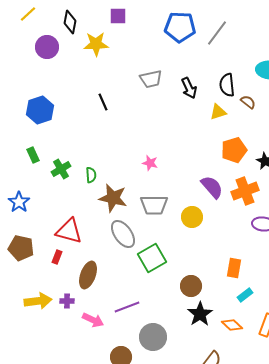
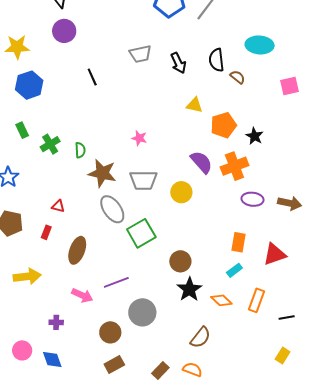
yellow star: (96, 44) -> (17, 47), moved
purple circle: (47, 47) -> (64, 31), moved
yellow triangle: (218, 112) -> (194, 105), moved, turned 30
red triangle: (69, 231) -> (58, 206), size x0.5
orange rectangle: (234, 268) -> (238, 242), moved
purple cross: (67, 301) -> (56, 322), moved

